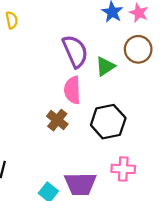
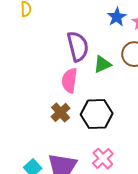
brown cross: (57, 120) -> (61, 112), moved
pink cross: (123, 169) -> (103, 159), turned 35

